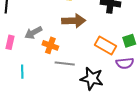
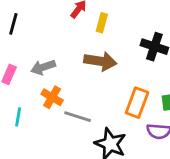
orange cross: (50, 45) -> (52, 97), moved
orange rectangle: (106, 46) -> (137, 103), turned 70

